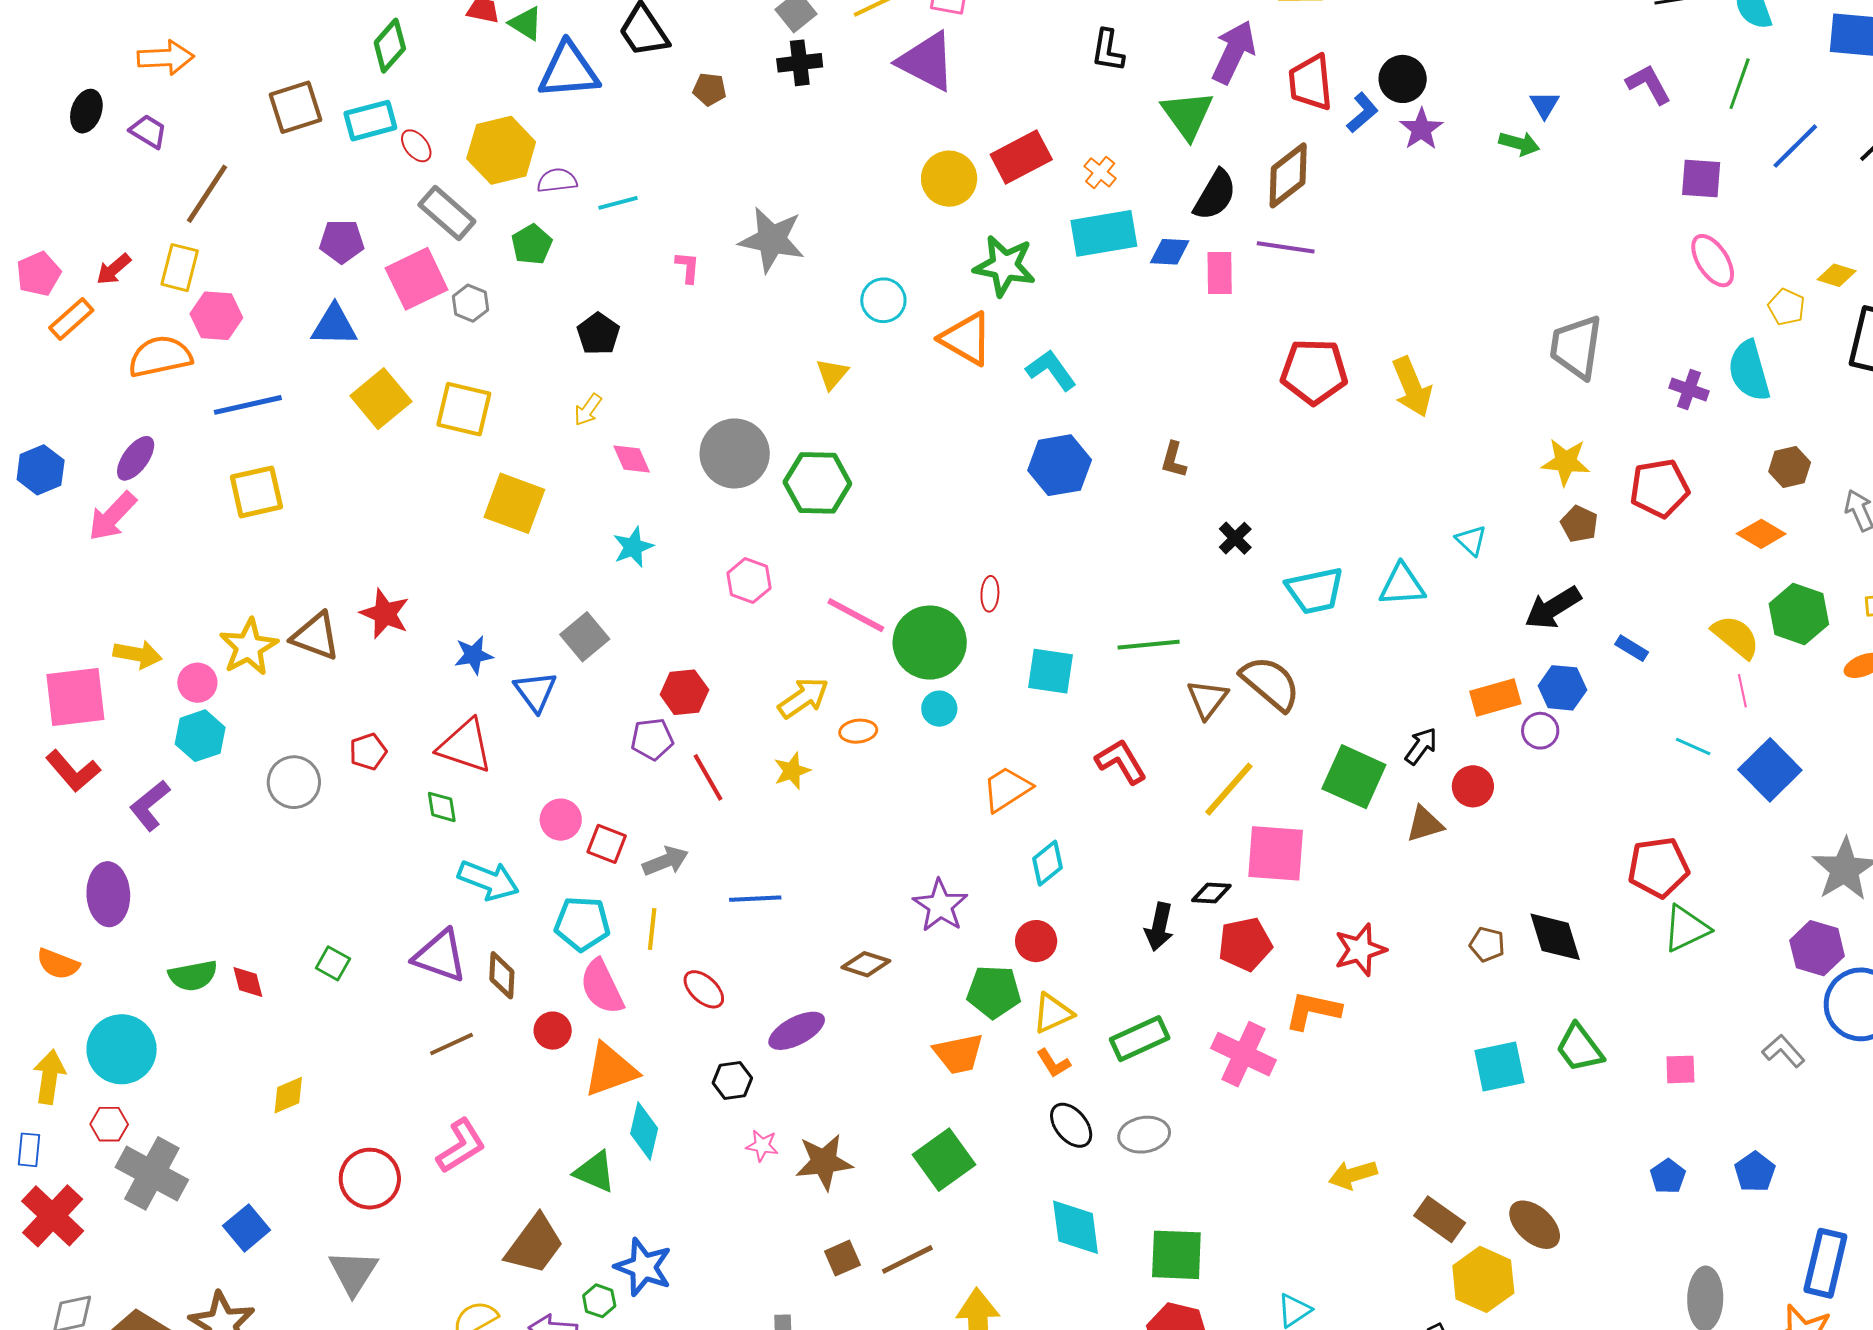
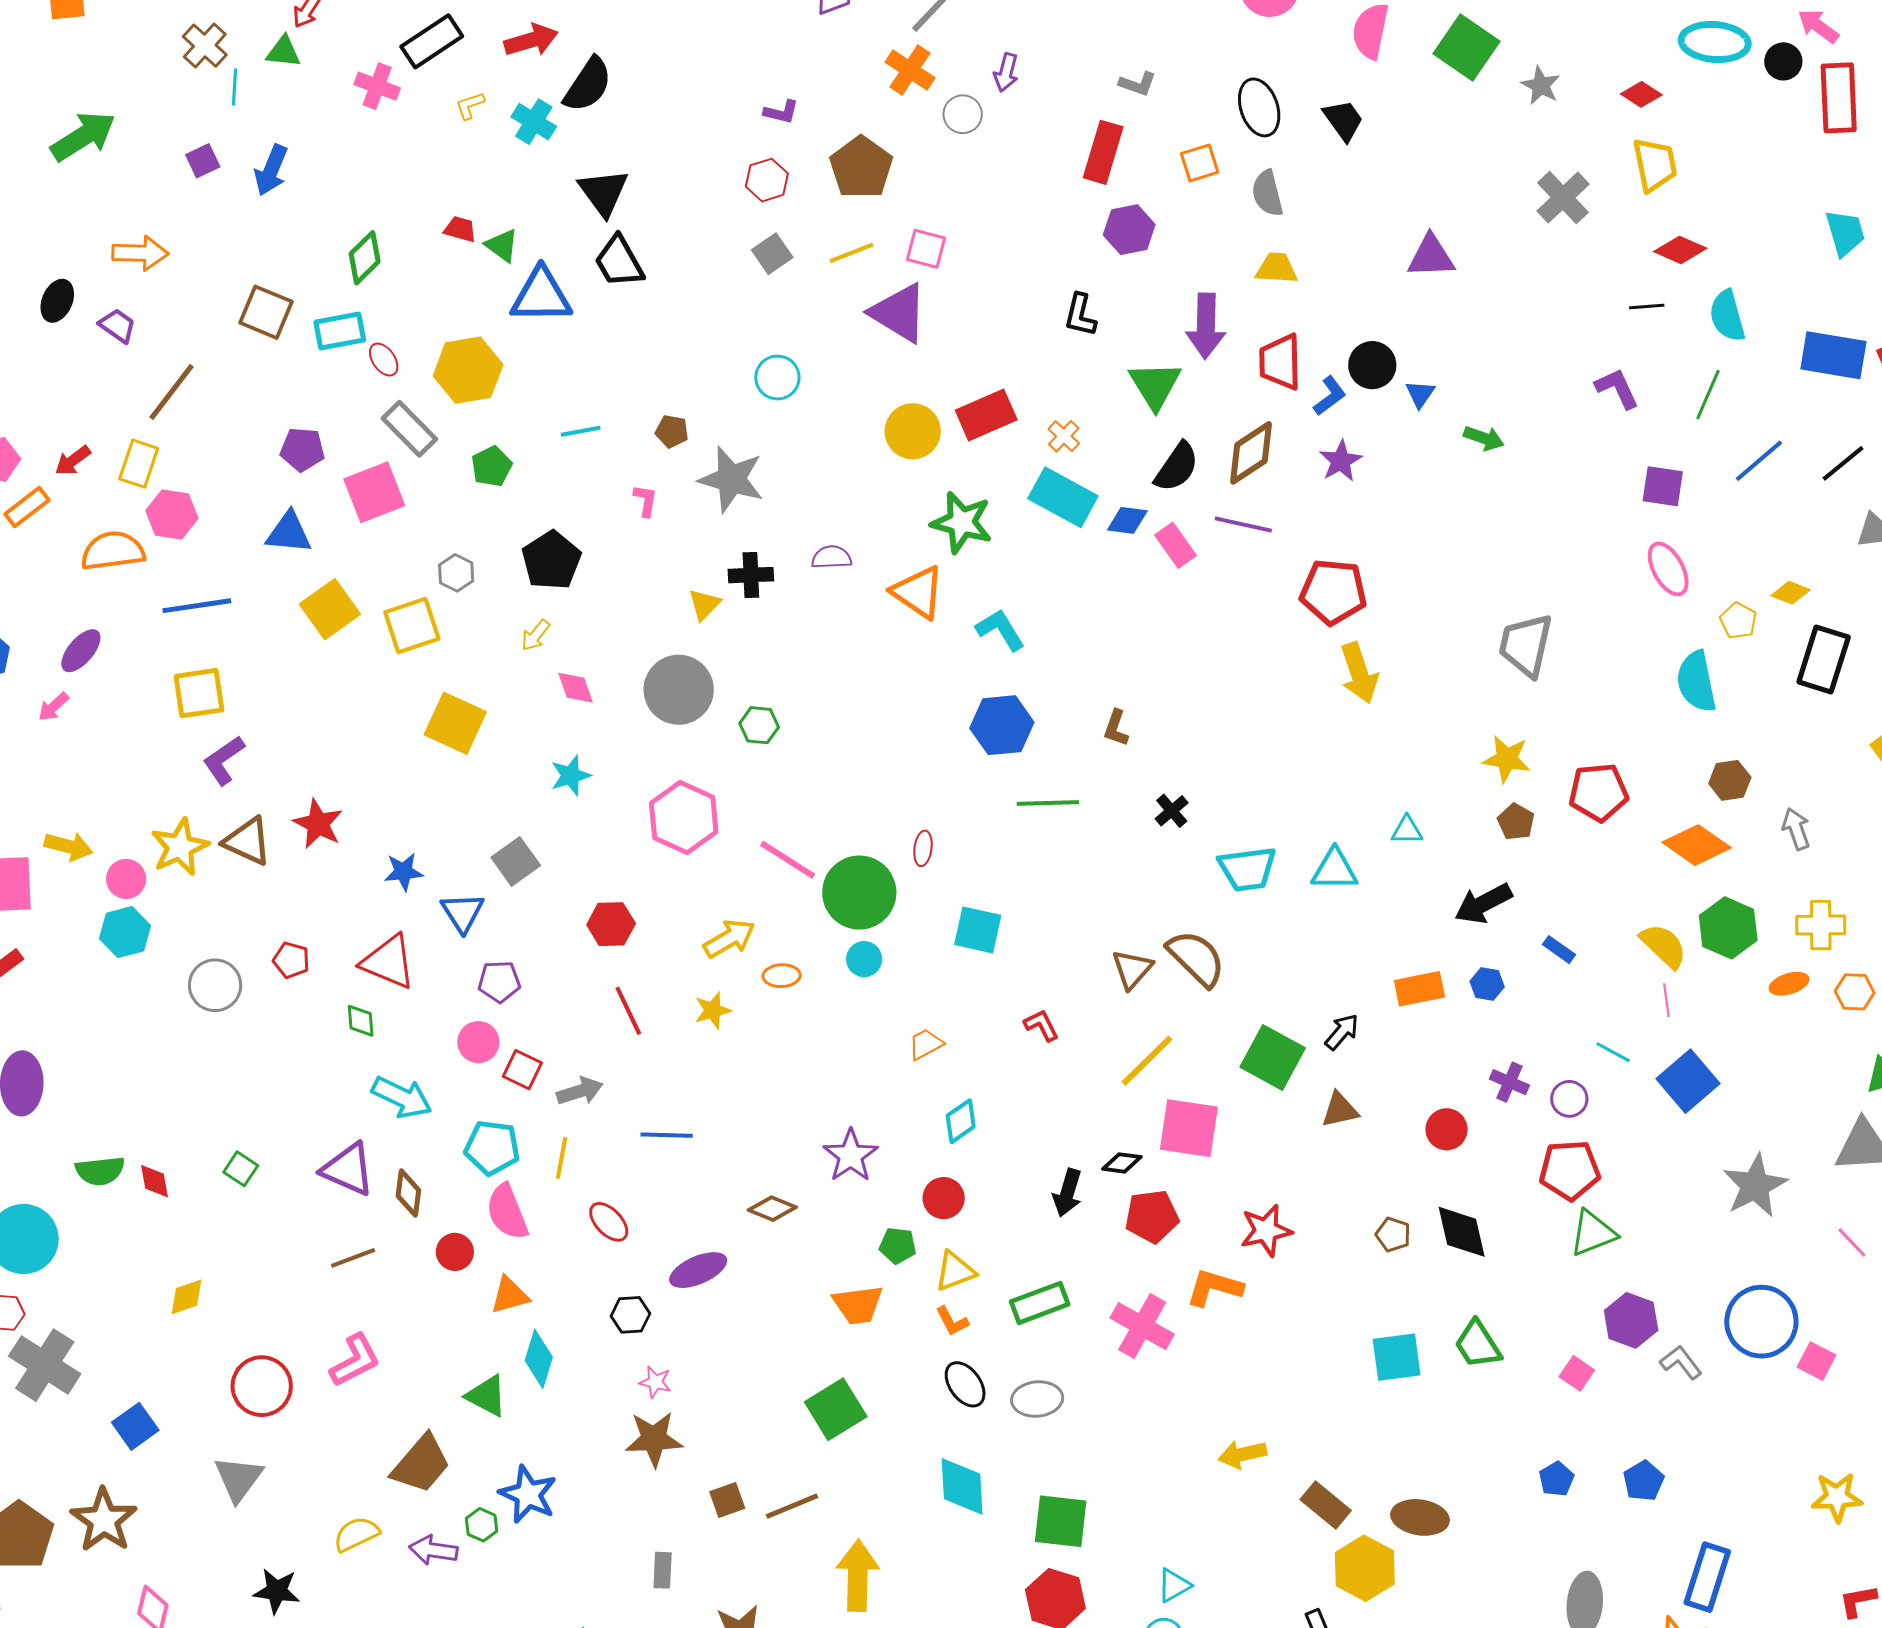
purple arrow: (1234, 52) -> (1206, 326), turned 152
black cross: (800, 63) -> (751, 575), moved
brown pentagon: (710, 89) -> (672, 431), moved
blue triangle: (1544, 105) -> (1420, 394), moved
brown square: (295, 107) -> (266, 312), turned 36
purple star: (1421, 129) -> (1341, 461), moved
purple semicircle: (557, 181) -> (832, 557), moved
cyan rectangle: (1104, 233) -> (1063, 497), turned 34
pink rectangle: (1220, 273) -> (1176, 545), turned -39
cyan circle: (883, 300) -> (777, 378), moved
gray hexagon: (470, 303) -> (456, 573), moved
black pentagon: (598, 334) -> (551, 560), size x1.4
red pentagon: (1314, 372) -> (1333, 592), moved
yellow triangle: (832, 374) -> (704, 604), moved
purple cross: (1689, 389) -> (1509, 1082), moved
yellow square: (464, 409) -> (412, 626), turned -36
green hexagon: (817, 483) -> (759, 725), size x0.6
pink arrow: (112, 516) -> (53, 707), size x0.6
orange diamond: (1761, 534) -> (1697, 845), size x1.4
cyan triangle: (1471, 540) -> (1407, 830), turned -48
pink hexagon: (749, 581) -> (684, 817), size x1.6
green line: (1149, 645) -> (1048, 803), moved
blue hexagon: (1562, 688) -> (1487, 984), size x0.7
purple circle: (1540, 731) -> (1569, 1099), moved
purple pentagon: (652, 739) -> (499, 982), moved
red pentagon: (368, 752) -> (291, 960), turned 30
red L-shape: (1121, 762) -> (1041, 1025), size x0.7
red circle: (1473, 786) -> (1447, 1129), moved
orange trapezoid: (1007, 789) -> (926, 1044), size x0.7
purple L-shape: (150, 805) -> (224, 760), moved
purple hexagon: (1817, 948) -> (1631, 1320), moved
green pentagon: (994, 992) -> (898, 1246), size x0.7
pink square: (1680, 1069) -> (1577, 1373), turned 32
orange triangle: (610, 1070) -> (510, 1295), size x0.7
brown star: (824, 1162) -> (654, 1439), moved
brown ellipse: (1535, 1225) -> (1420, 1517), turned -38

